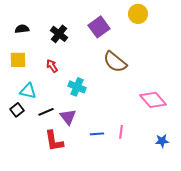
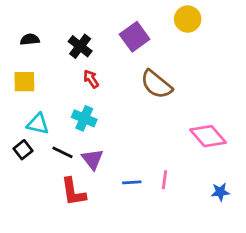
red arrow: (52, 66) -> (91, 79), moved
cyan cross: (77, 87) -> (84, 118), moved
black line: (46, 112) -> (62, 152), turned 49

